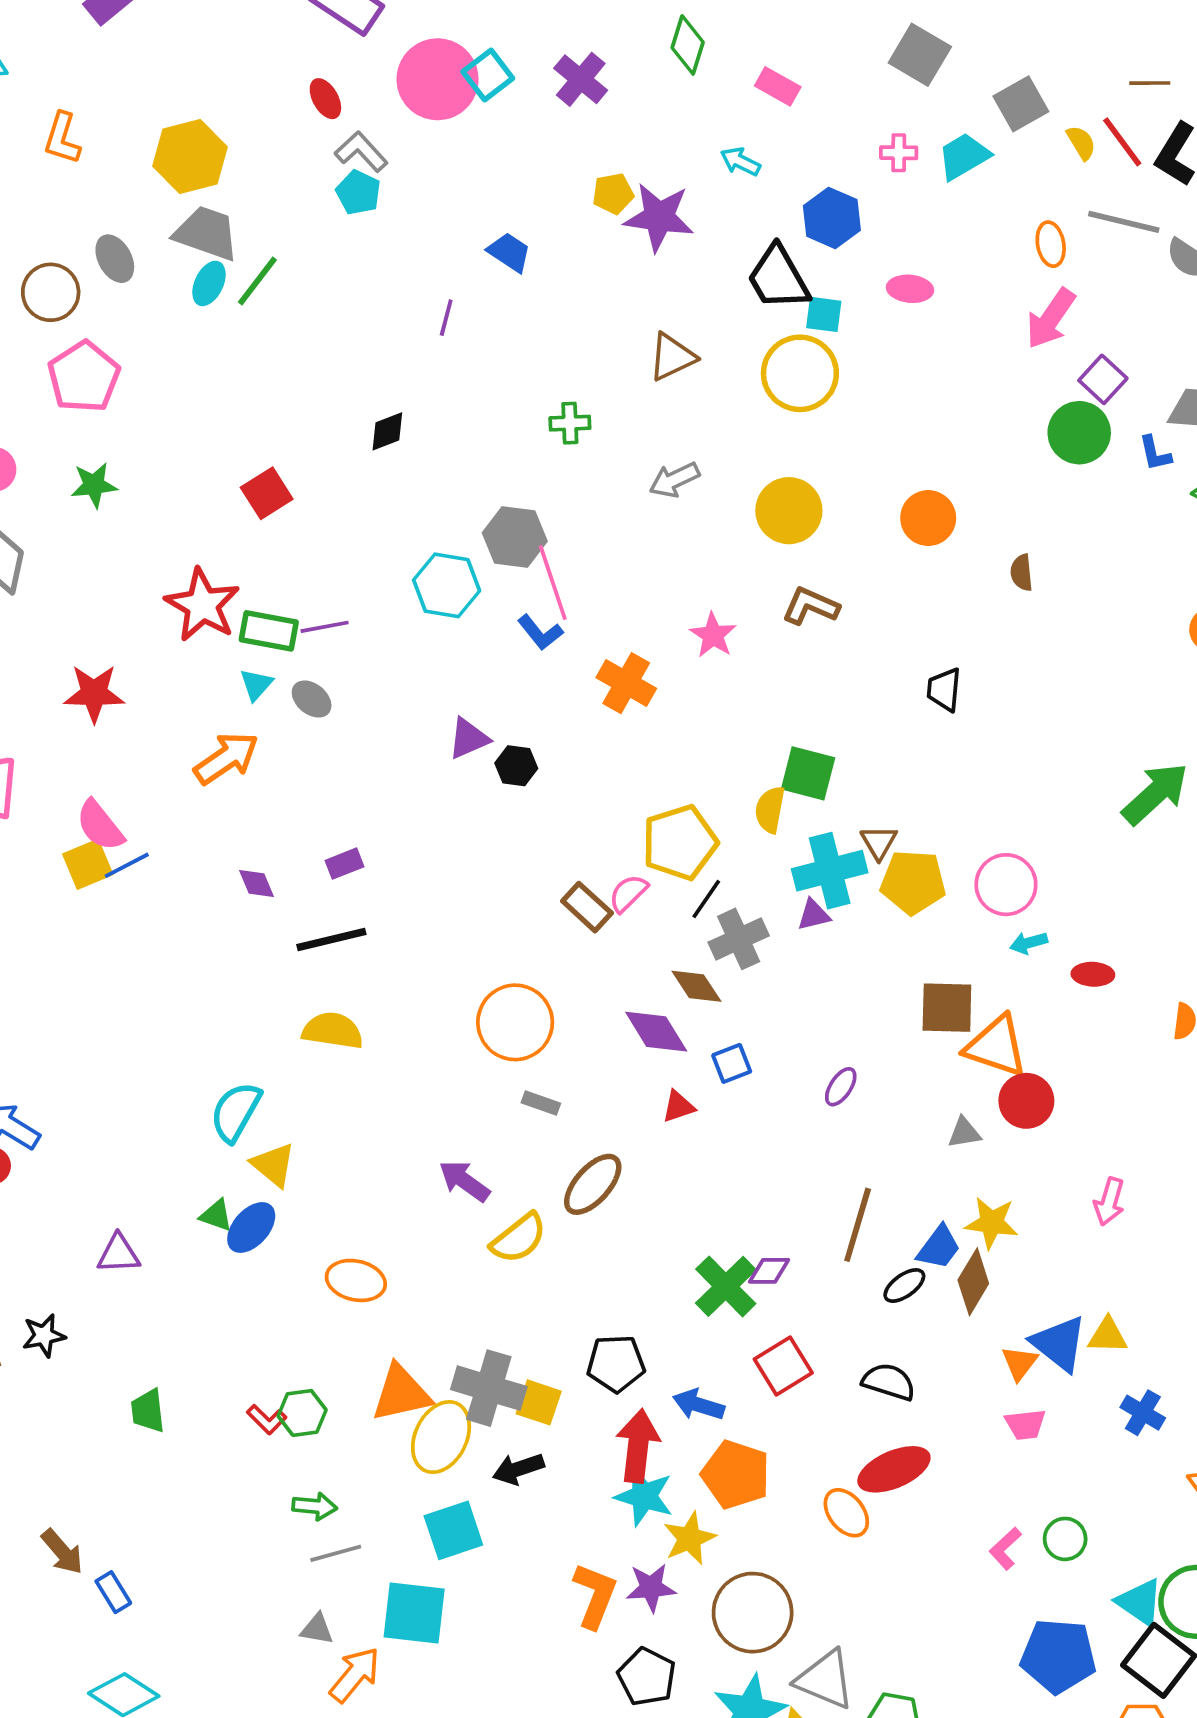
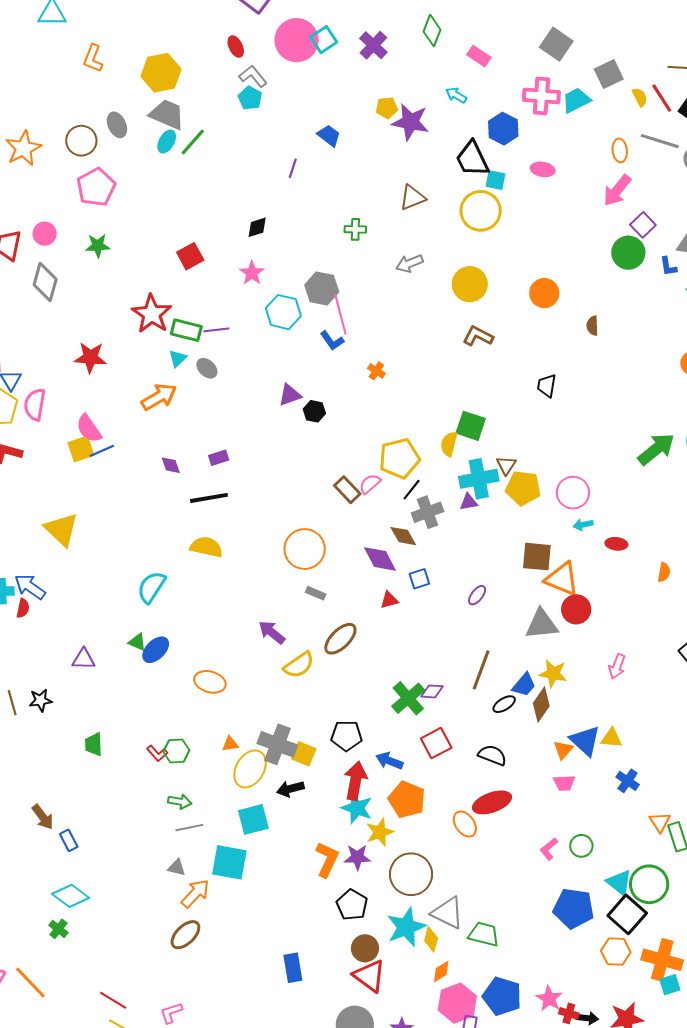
pink cross: (899, 153) -> (541, 96), size x1.8
pink star: (713, 635) -> (252, 273), moved
orange cross: (626, 683) -> (376, 371), size x0.6
gray triangle: (964, 1133) -> (542, 624), size x1.8
yellow triangle: (273, 1165) -> (61, 529), moved, size x1.4
orange triangle: (401, 1393) -> (230, 744), size x0.5

